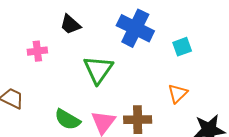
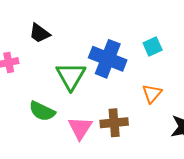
blue cross: (135, 28) -> (108, 59), moved
green semicircle: (67, 119) -> (42, 111), moved

